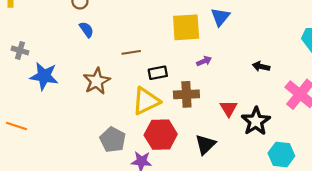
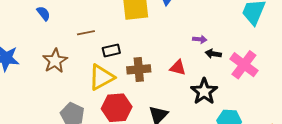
purple arrow: (204, 61) -> (200, 39), moved, turned 32
black arrow: (261, 66) -> (213, 54), moved
red triangle: (229, 108) -> (178, 68), moved, turned -42

